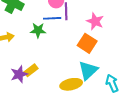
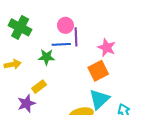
orange square: (87, 43) -> (98, 71), turned 30
yellow rectangle: (31, 70) -> (39, 87), moved

